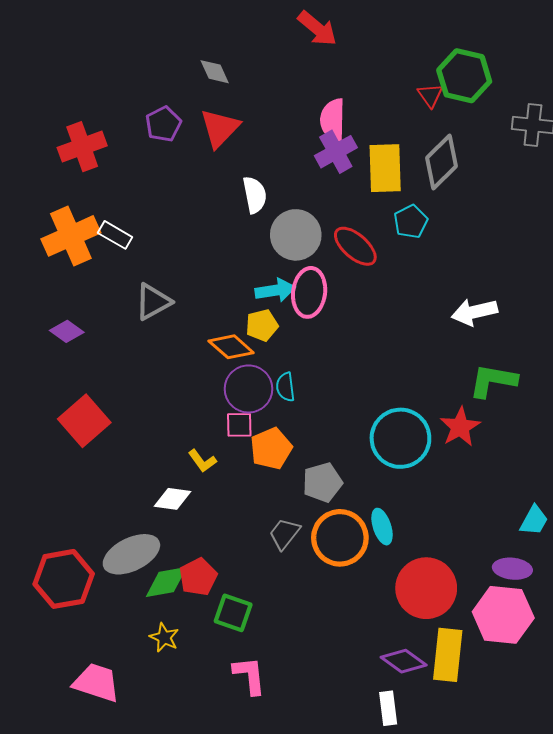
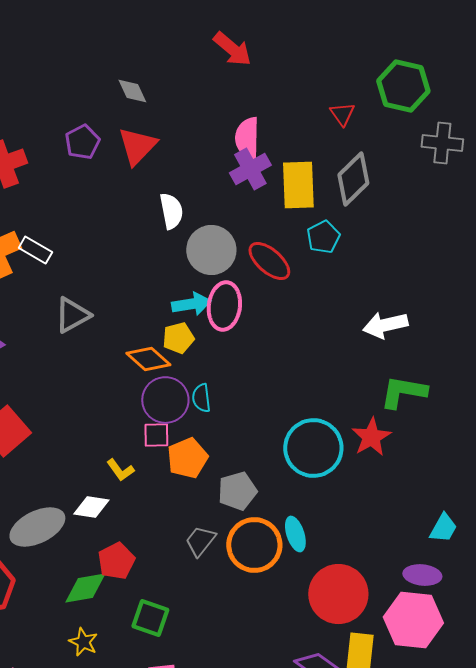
green hexagon: (464, 76) -> (403, 86), moved
gray ellipse: (131, 554) -> (37, 527), moved
red pentagon: (198, 577) -> (116, 561), moved

